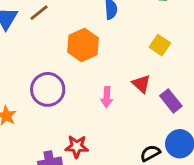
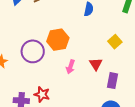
orange hexagon: (83, 45) -> (58, 40), moved
purple rectangle: (171, 101) -> (112, 81), turned 35

